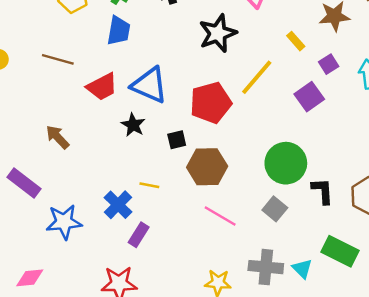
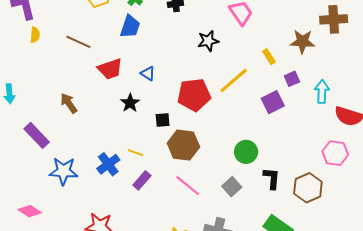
black star: (218, 33) -> (208, 41), size x0.7
blue triangle: (150, 85) -> (148, 73), size x0.5
green circle: (286, 163) -> (246, 152), size x0.7
purple rectangle: (139, 235) -> (142, 180), moved
pink diamond: (30, 278) -> (30, 211), turned 30

